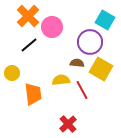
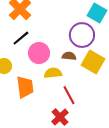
pink circle: (52, 27) -> (39, 53), moved
red line: (82, 90) -> (69, 95), moved

